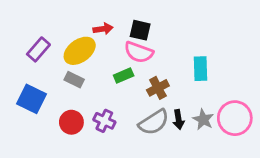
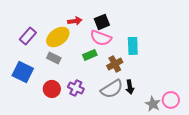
black square: (140, 30) -> (102, 22), turned -35
cyan rectangle: (200, 69) -> (133, 46), moved
pink circle: (235, 118) -> (171, 100), moved, size x0.7
gray star: (203, 119) -> (153, 104), moved

